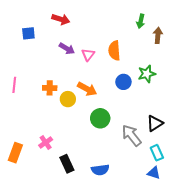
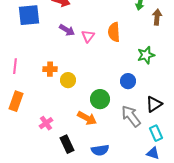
blue square: (28, 33) -> (29, 15), size x1.6
blue circle: (123, 82) -> (128, 81), moved
orange arrow: (87, 89) -> (87, 118), moved
orange rectangle: (15, 153) -> (16, 101), moved

